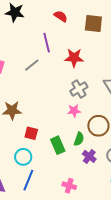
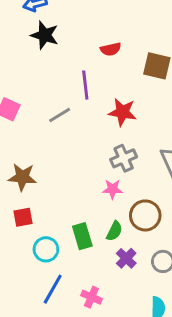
red semicircle: (61, 16) -> (111, 49), turned 128
red square: (31, 133) -> (23, 217), moved, turned -32
cyan circle: (23, 157) -> (46, 249), moved
blue line: (28, 180) -> (53, 289), moved

